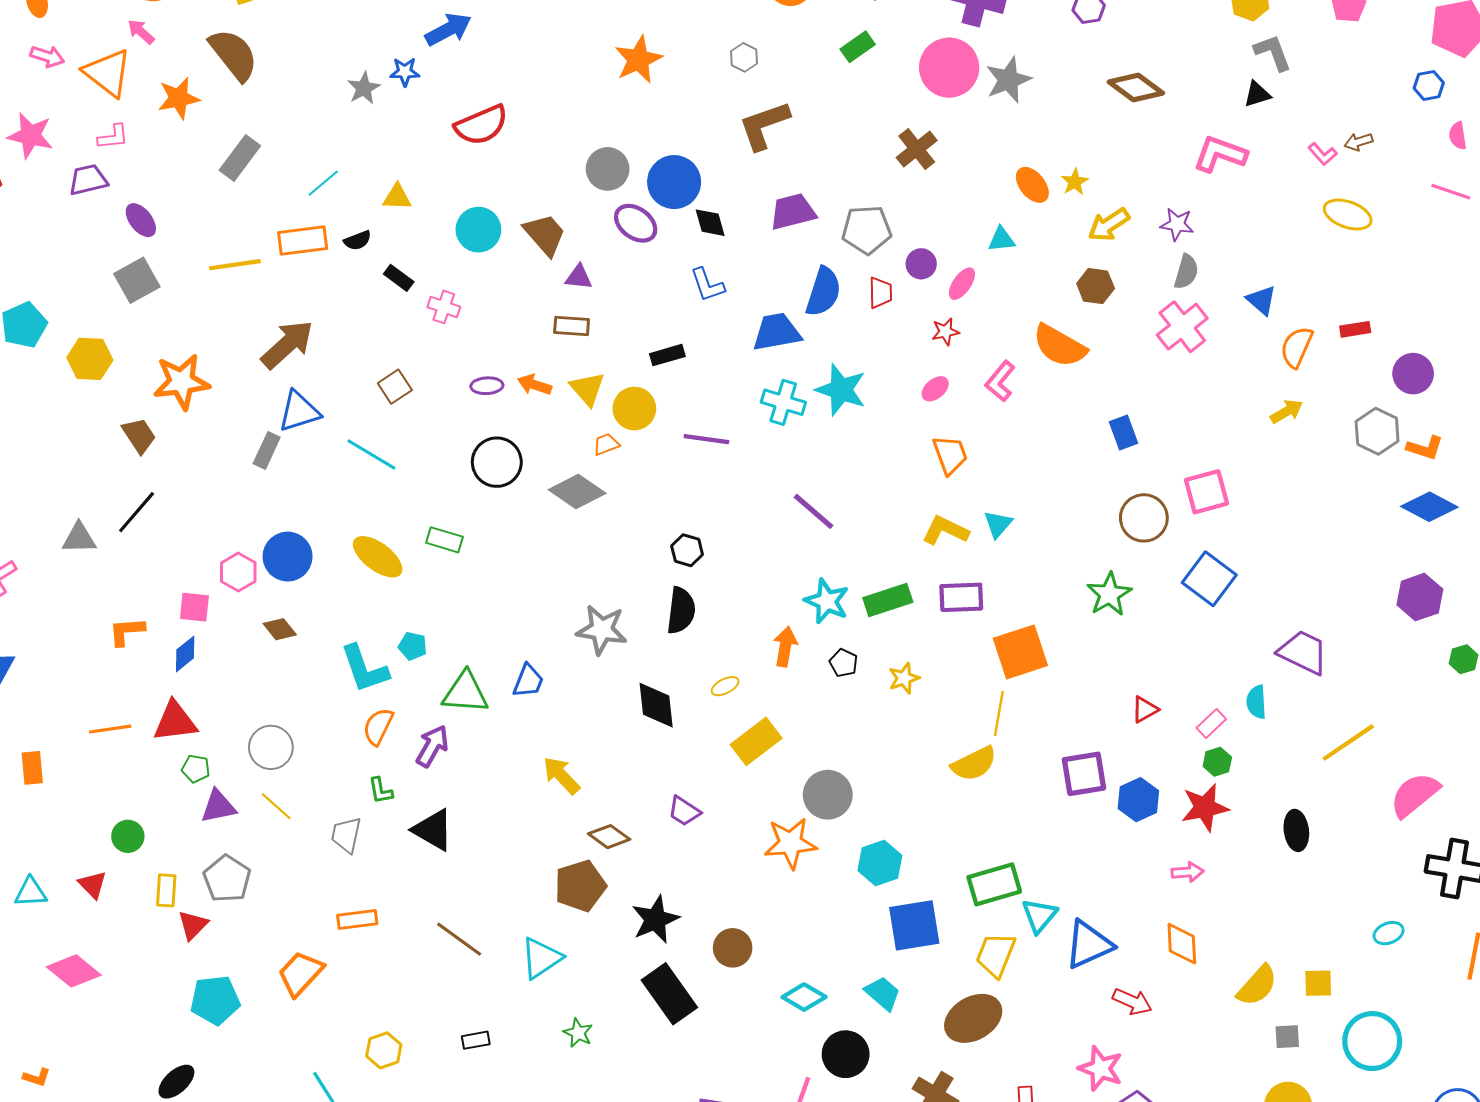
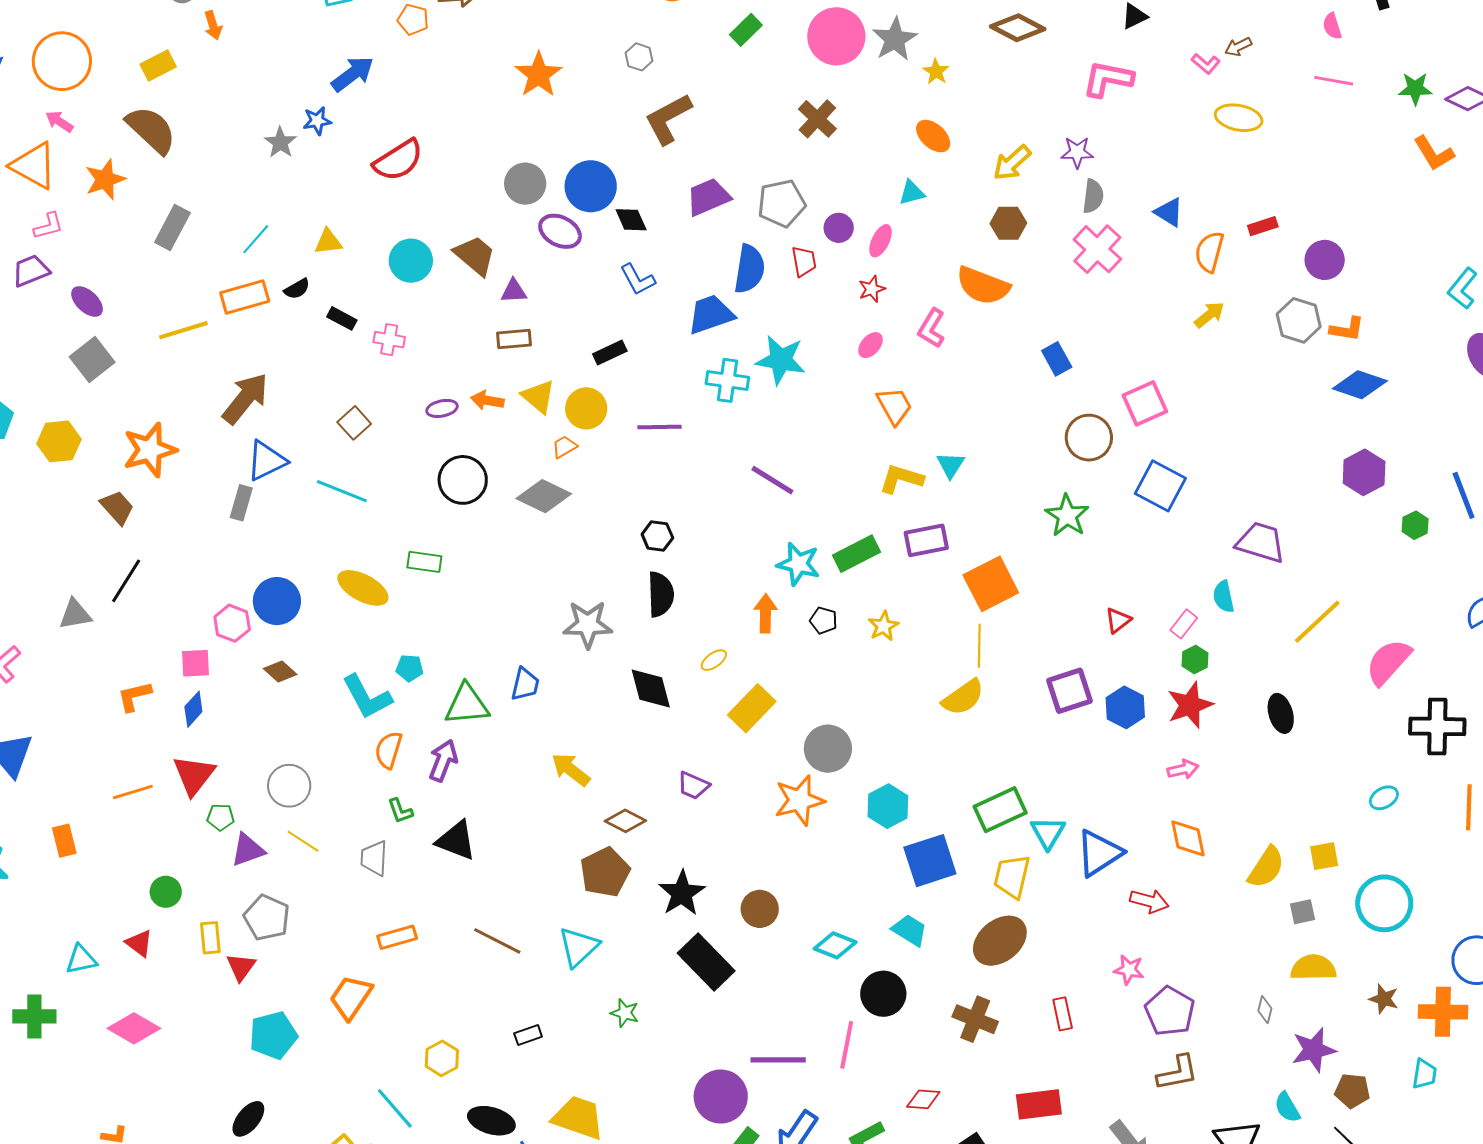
yellow star: (1075, 182) -> (936, 72), moved
red triangle: (175, 721) -> (194, 775), turned -36
pink star: (1101, 1068) -> (1129, 970), size x0.7

